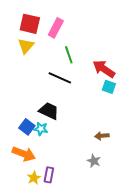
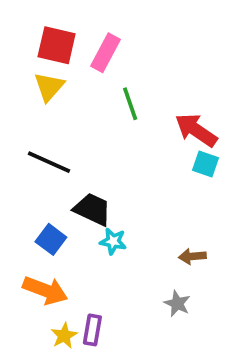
black line: (60, 78) -> (49, 162), moved
cyan star: (41, 129) -> (113, 241), moved

